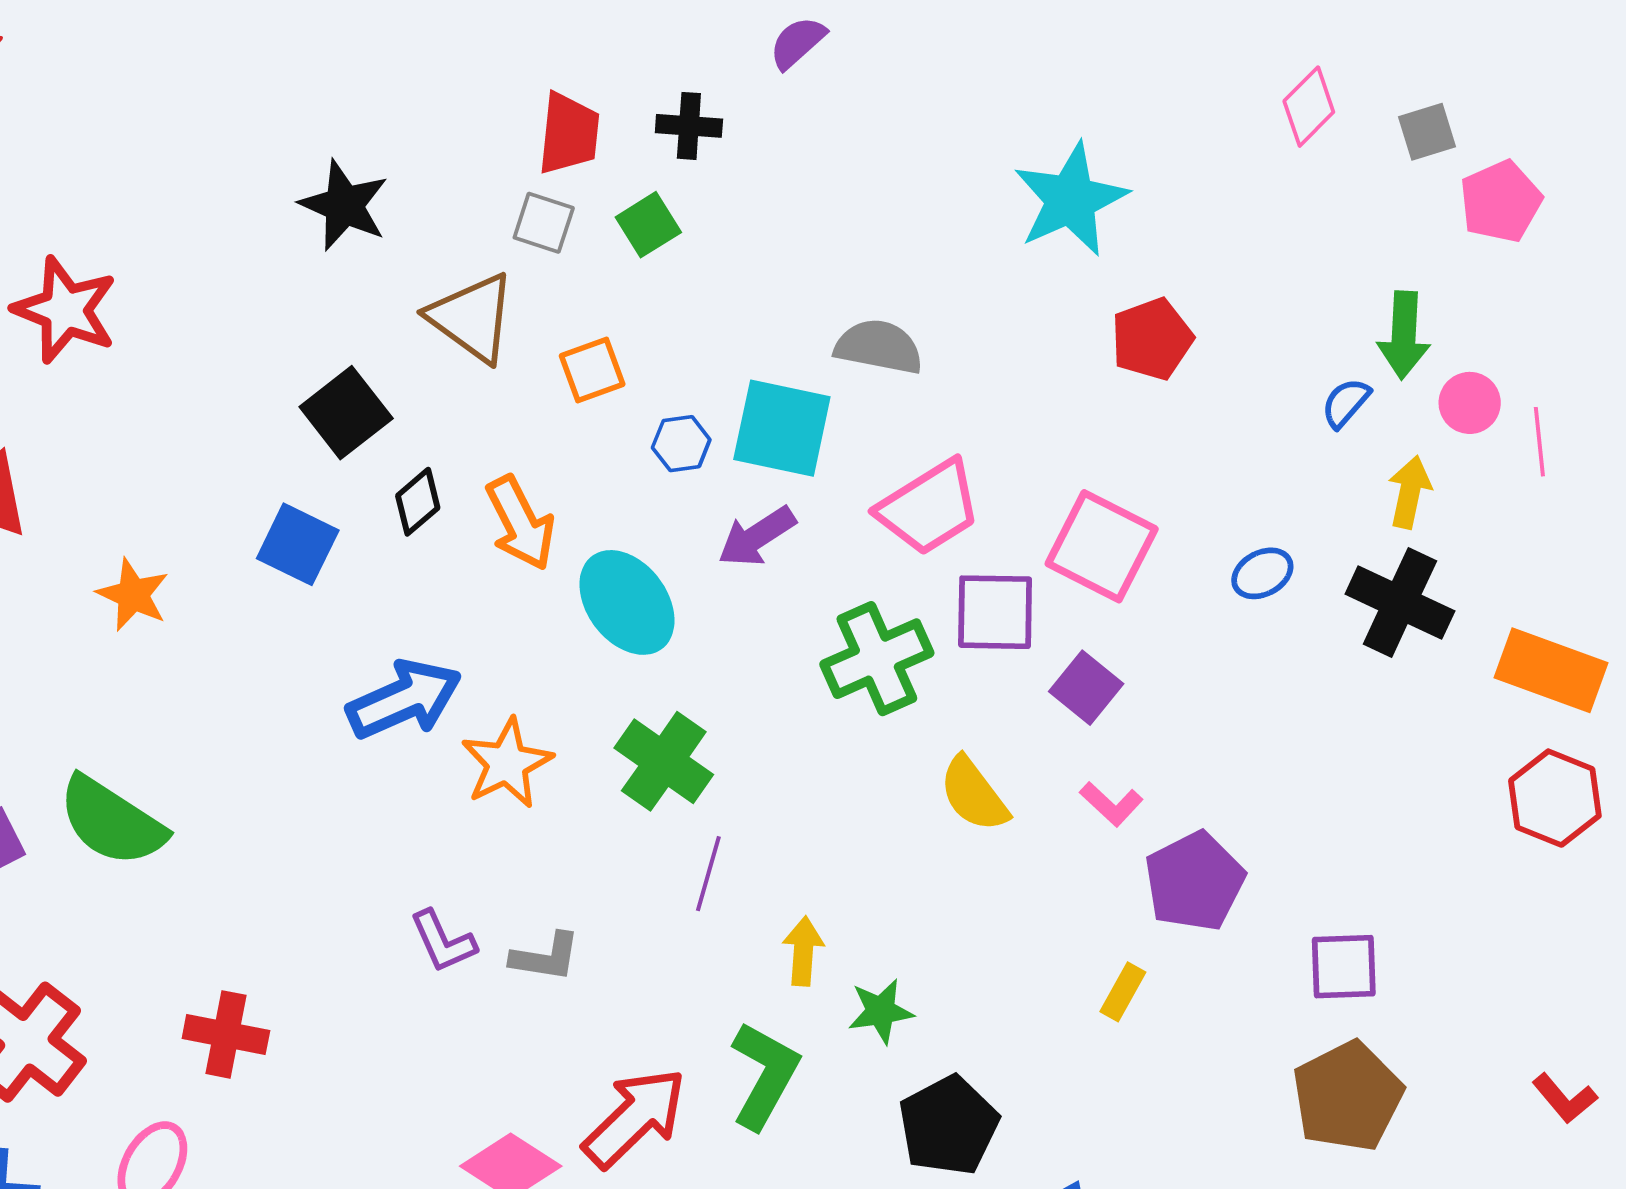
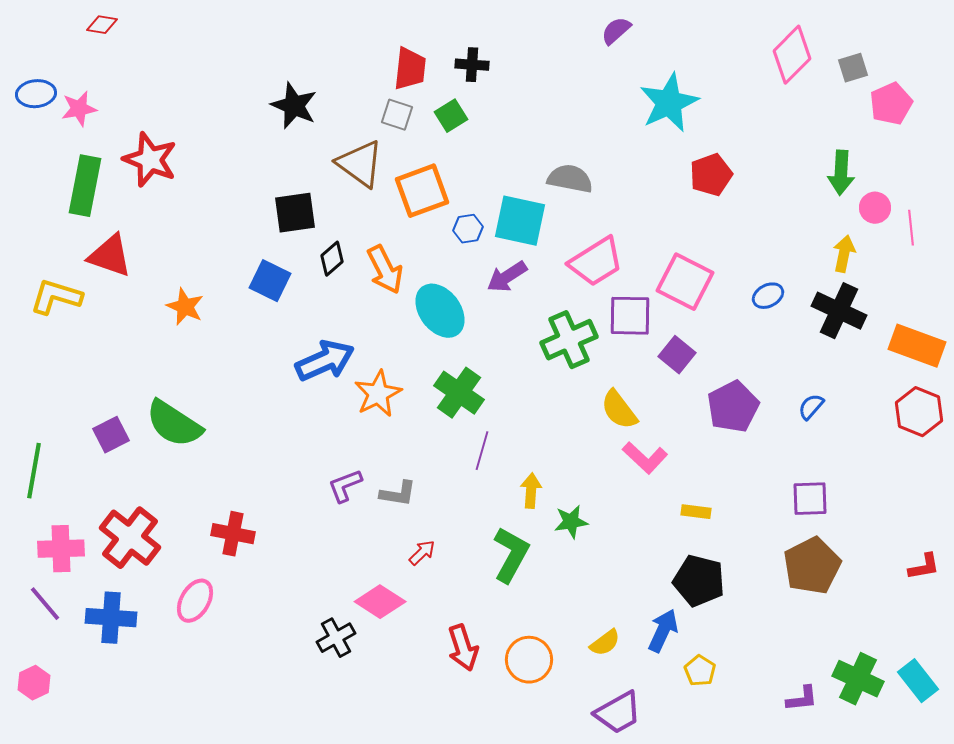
purple semicircle: (797, 43) -> (616, 31), moved
pink diamond: (1309, 107) -> (792, 55), size x1.4
orange square: (592, 370) -> (422, 191), size x1.6
blue semicircle: (1346, 403) -> (811, 407), moved
black square: (346, 413) -> (295, 213), turned 30
pink L-shape: (1111, 804) -> (645, 458), moved, size x1.4
purple pentagon: (1195, 881) -> (733, 407), moved
purple L-shape: (443, 941) -> (345, 486), turned 93
yellow rectangle: (1123, 992) -> (696, 512), turned 68
red L-shape: (1565, 1098) -> (924, 567), turned -60
red arrow: (635, 1118) -> (422, 553), moved, size x0.5
black pentagon: (949, 1126) -> (699, 581), moved, turned -30

